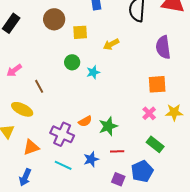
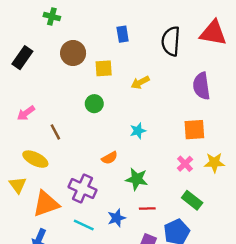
cyan star: (93, 72) -> (138, 131), moved
orange semicircle: (85, 121) -> (110, 158), moved
green star: (108, 126) -> (137, 179), turned 30
orange triangle: (31, 147) -> (46, 204), size x1.4

